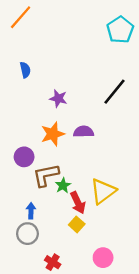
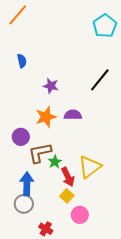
blue arrow: (31, 211) -> (27, 184), size x1.6
pink circle: (103, 258) -> (80, 215), moved

